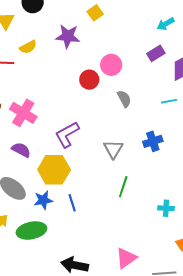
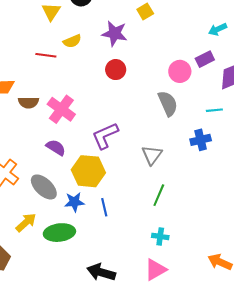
pink circle: (111, 65) -> (180, 71), moved
red circle: (89, 80) -> (116, 70), moved
gray semicircle: (124, 99) -> (168, 103), size x1.4
blue cross: (153, 141) -> (201, 140), moved
cyan cross: (166, 208) -> (160, 236), moved

